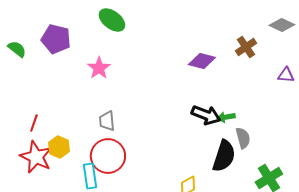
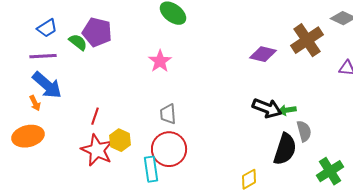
purple pentagon: (56, 39) -> (97, 32), moved
brown cross: (246, 47) -> (307, 40), size x1.5

